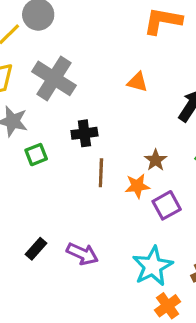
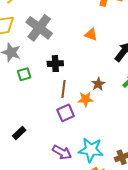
purple square: (167, 205) -> (66, 113), moved
purple arrow: (82, 254) -> (62, 152), moved
cyan star: (153, 266) -> (91, 150), turned 30

